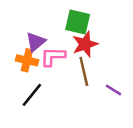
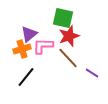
orange cross: (27, 60) -> (22, 49), turned -30
brown line: (84, 71) -> (68, 58), turned -30

